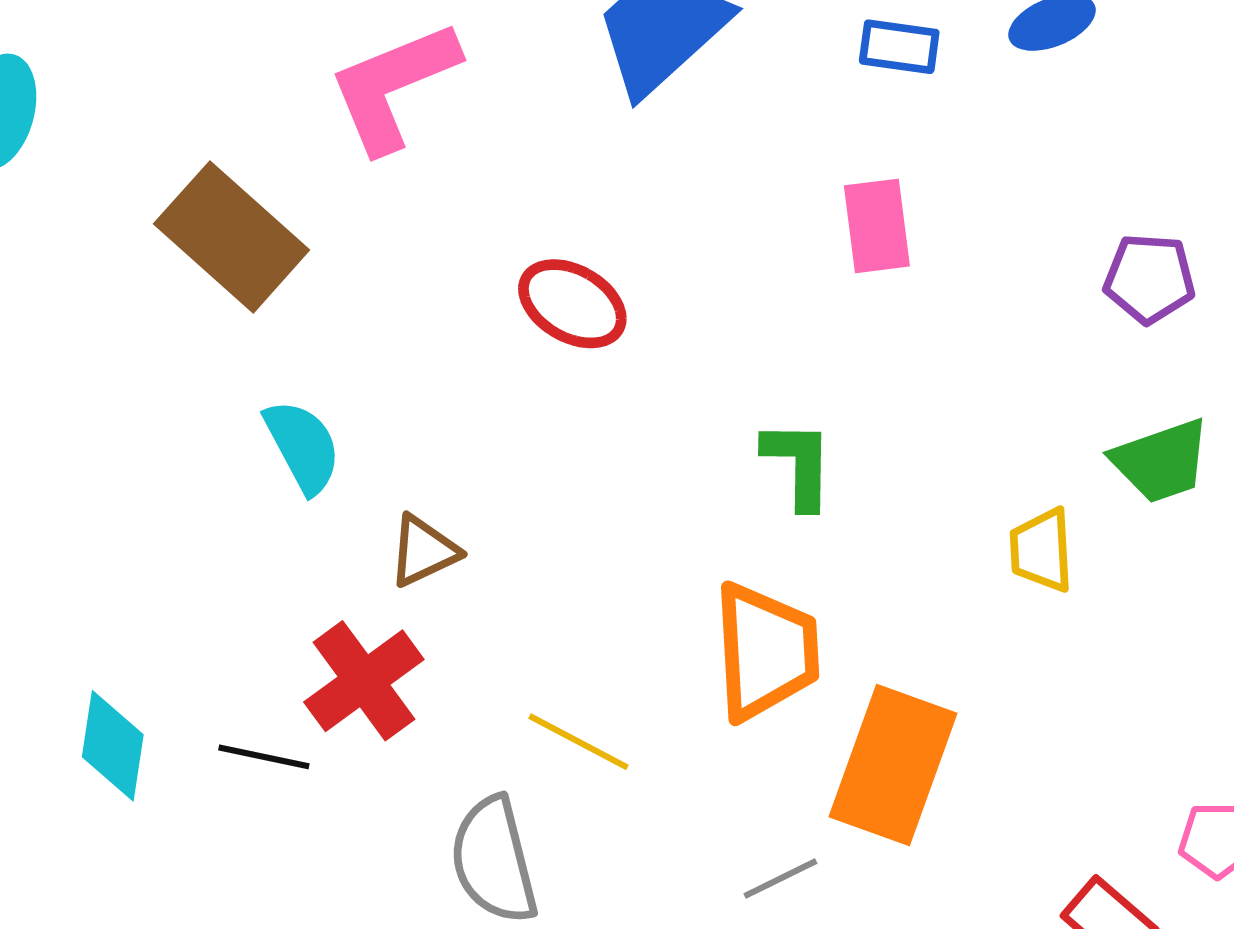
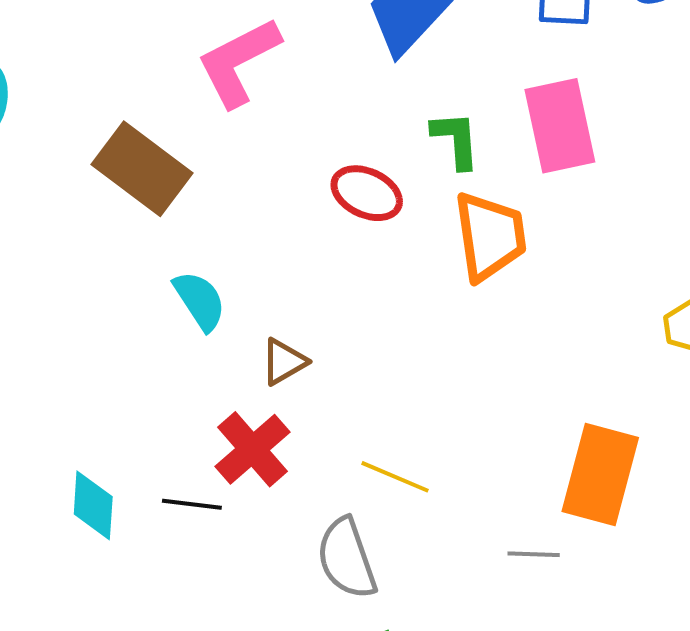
pink rectangle: (877, 226) -> (560, 126), size x1.5
green L-shape: (798, 464) -> (456, 140), moved
orange trapezoid: (766, 651) -> (490, 236), moved
gray line: (780, 878) -> (534, 554), turned 33

